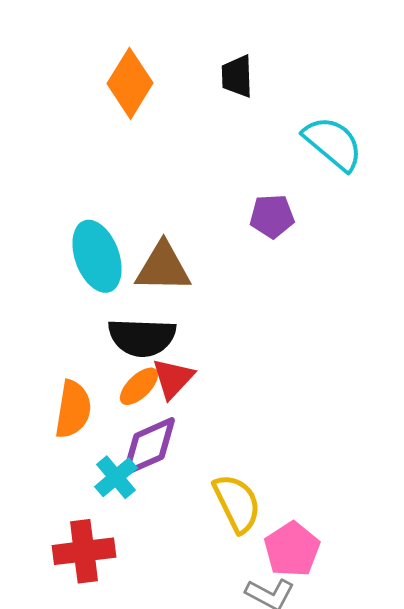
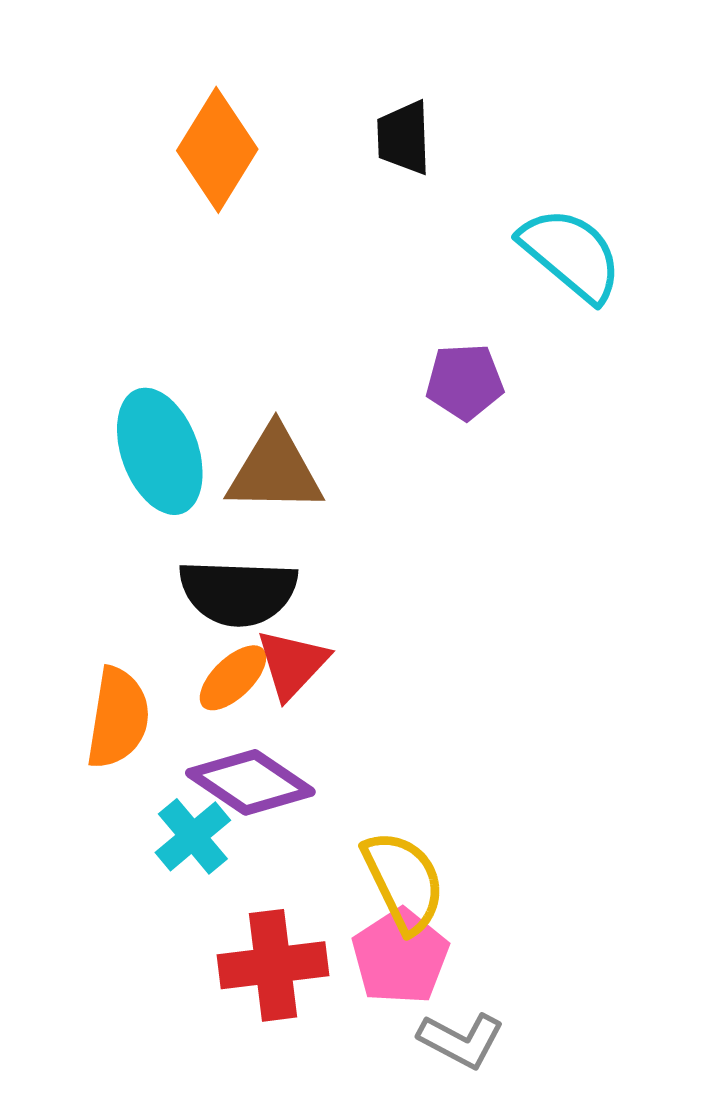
purple diamond: (149, 446) -> (250, 782), turned 58
pink pentagon: (292, 549) -> (400, 957), moved
red cross: (84, 551) -> (273, 965), moved

